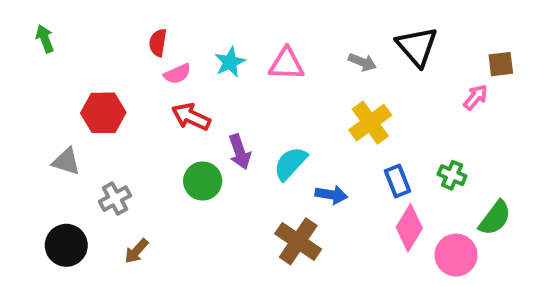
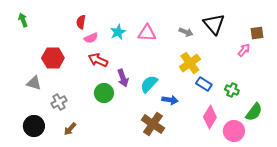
blue rectangle: (398, 181) -> (204, 84), moved, turned -35

